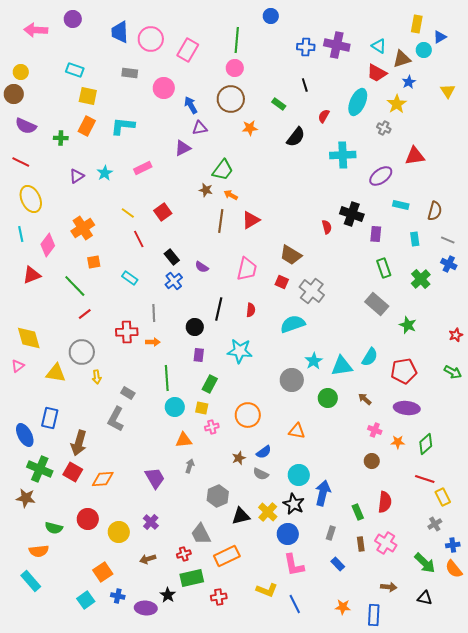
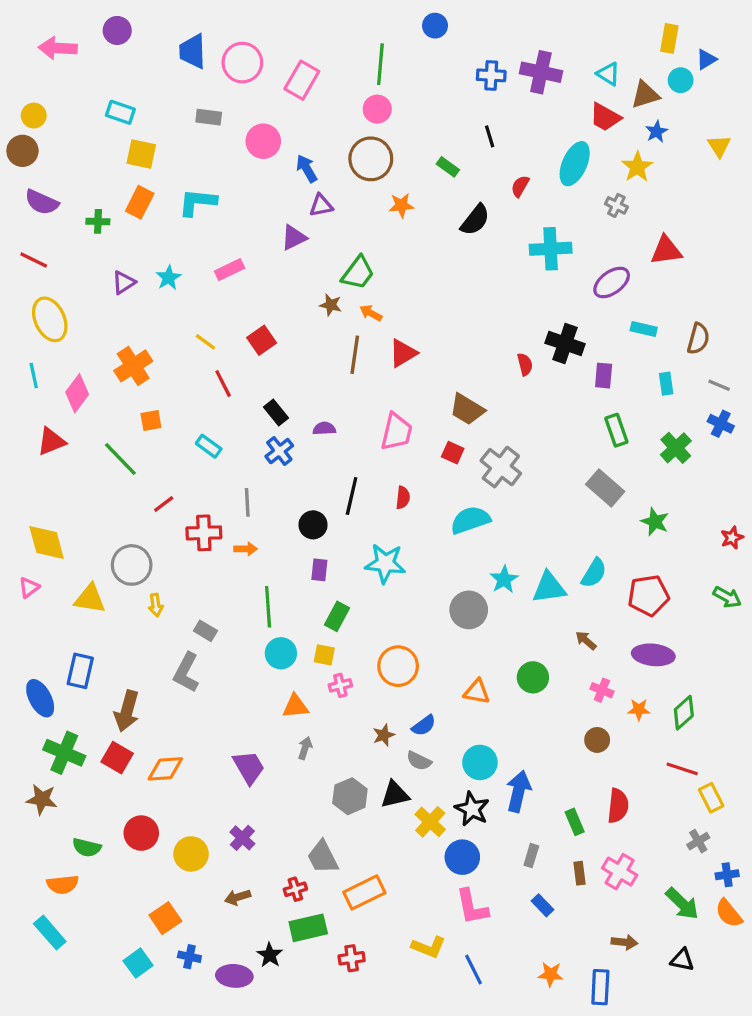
purple semicircle: (202, 267) -> (324, 429), turned 144
red line: (85, 314) -> (164, 504), moved
green circle: (328, 398) -> (533, 677), moved
black triangle: (241, 516) -> (395, 795), moved

